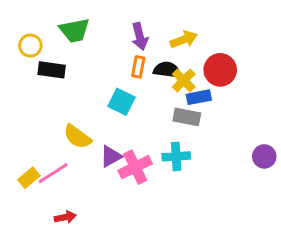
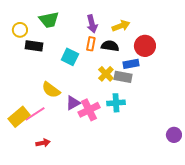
yellow cross: (184, 80) -> (106, 74), moved
cyan square: (121, 102) -> (70, 57), moved
purple circle: (264, 156) -> (174, 135), moved
yellow rectangle: (29, 178) -> (19, 117), size x1.5

